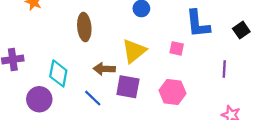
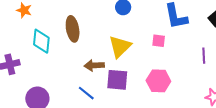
cyan diamond: (58, 73) -> (41, 41), moved

